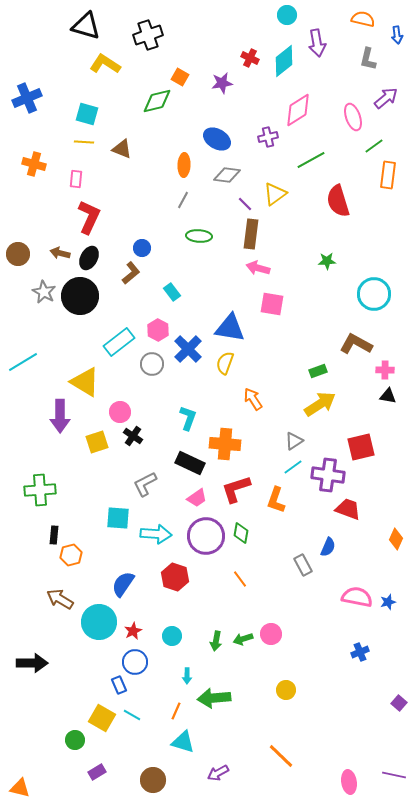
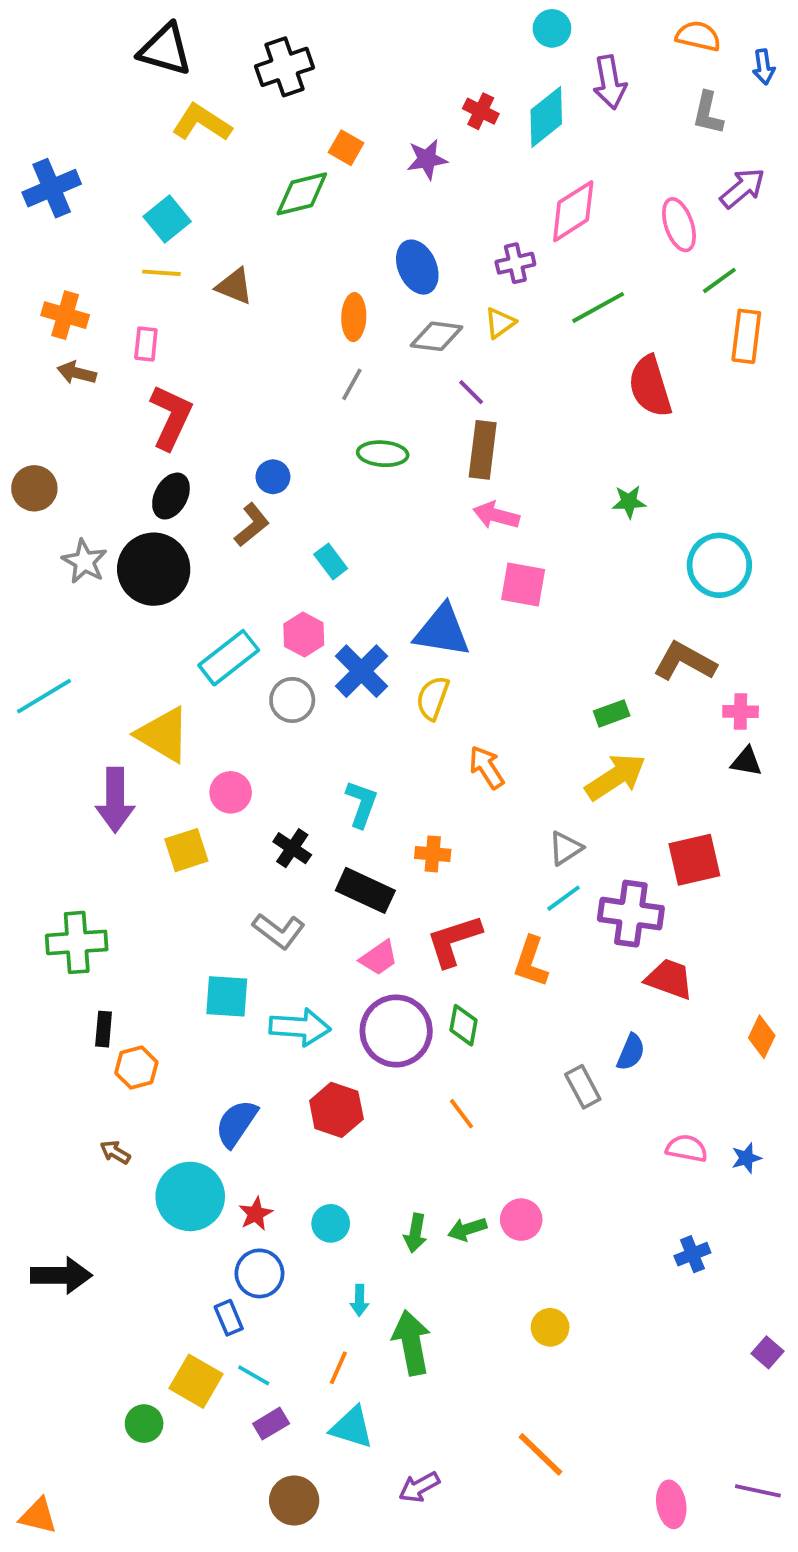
cyan square: (87, 114) -> (167, 219), turned 35
blue ellipse: (217, 139) -> (417, 267), turned 36
yellow triangle: (275, 194) -> (500, 323), moved, size x0.7
brown arrow: (60, 253) -> (77, 373), moved
black cross: (133, 436) -> (292, 848), moved
orange cross: (225, 444) -> (433, 854), size x0.6
gray L-shape: (145, 484) -> (279, 931), turned -116
pink semicircle: (357, 597) -> (687, 1148), size x0.7
brown arrow: (60, 599) -> (115, 1152), size x0.6
green arrow: (214, 698) -> (412, 1343), turned 84
purple rectangle: (97, 772) -> (271, 1424), moved

